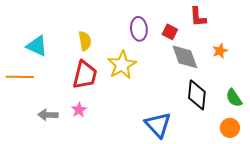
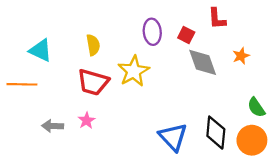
red trapezoid: (85, 75) -> (93, 82), turned 92
black diamond: (197, 95) -> (216, 133), moved
orange circle: (230, 128) -> (252, 140), size x1.4

